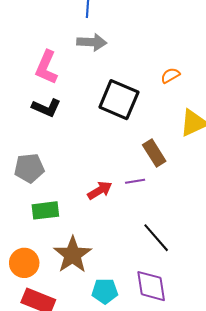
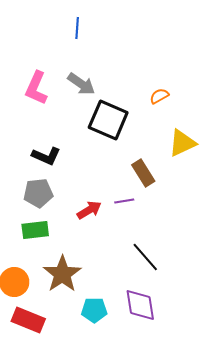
gray arrow: (92, 42) -> (81, 84), moved, turned 32
black L-shape: (46, 108) -> (46, 156), moved
gray pentagon: (29, 168) -> (38, 193), moved

